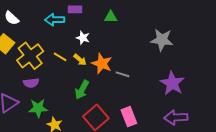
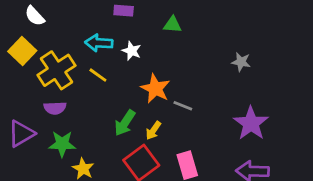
cyan arrow: (55, 20) -> (99, 43), moved
gray star: (162, 40) -> (241, 62), size x0.6
yellow arrow: (80, 60) -> (153, 130), moved, turned 80

